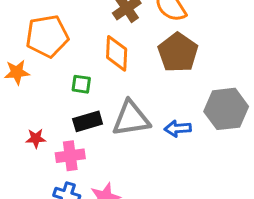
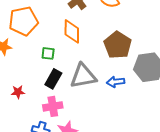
brown pentagon: (178, 53) -> (118, 45), moved
black rectangle: (88, 121) -> (53, 79), turned -42
pink cross: (70, 156) -> (53, 106), moved

